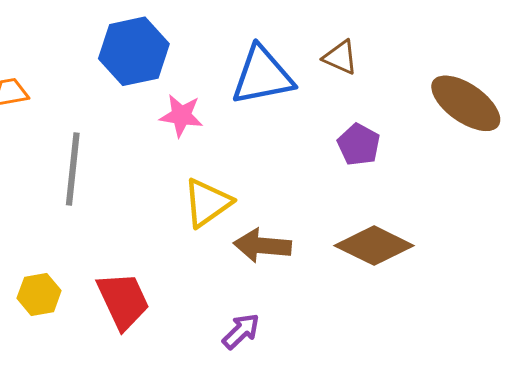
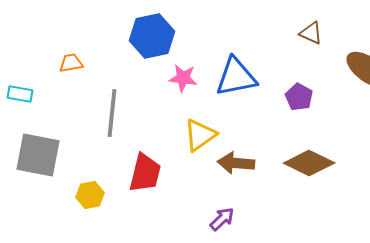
brown triangle: (340, 57) -> (311, 33), moved
blue triangle: (262, 76) -> (236, 77), moved
red trapezoid: (123, 301) -> (145, 173), moved, turned 39

